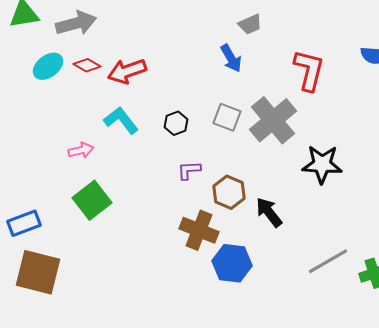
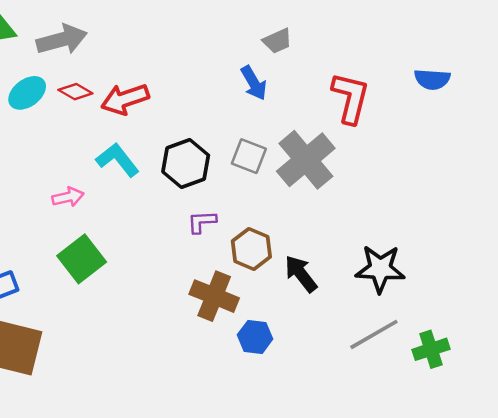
black hexagon: (176, 123) -> (186, 164), size x1.6
black star: (322, 164) -> (380, 269), moved
blue hexagon: (232, 263) -> (255, 337), size x0.7

